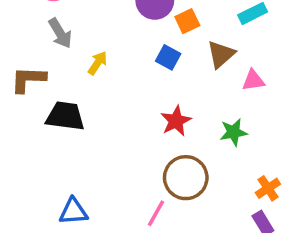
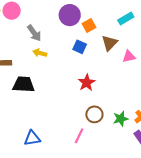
gray arrow: (60, 33) -> (34, 33), moved
yellow arrow: (98, 63) -> (40, 53), turned -104
green star: (233, 132) -> (121, 119), moved
brown circle: (186, 178) -> (94, 114), size x0.7

